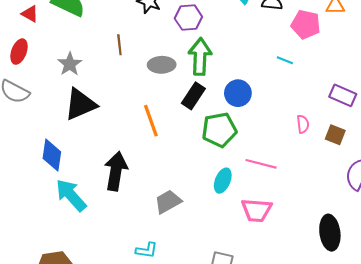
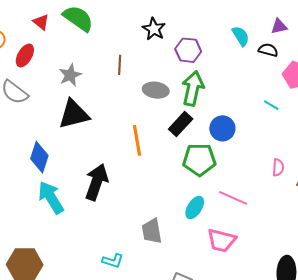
gray trapezoid: (168, 202) -> (152, 231), moved, turned -80

